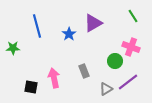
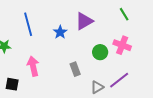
green circle: (115, 61) -> (100, 52), moved
pink arrow: (54, 78) -> (33, 66), moved
black square: (31, 87) -> (12, 84), moved

